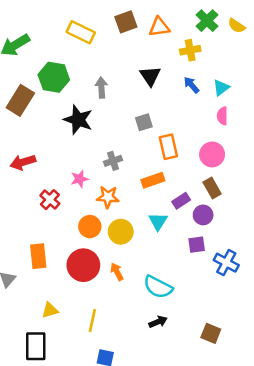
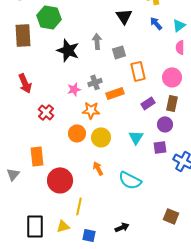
gray arrow: (101, 88) -> (97, 41), moved
brown rectangle: (20, 100) -> (23, 35), turned -35
red arrow: (23, 162) -> (25, 83), turned -96
pink star: (80, 179) -> (74, 89), moved
orange rectangle: (153, 180) -> (115, 93), moved
brown rectangle: (212, 188) -> (172, 103), turned 42
purple rectangle: (181, 201) -> (148, 103), moved
cyan triangle: (158, 221) -> (136, 137), moved
red circle: (83, 265) -> (60, 180), moved
yellow triangle: (50, 310) -> (63, 226), moved
black arrow: (158, 322) -> (122, 227), moved

